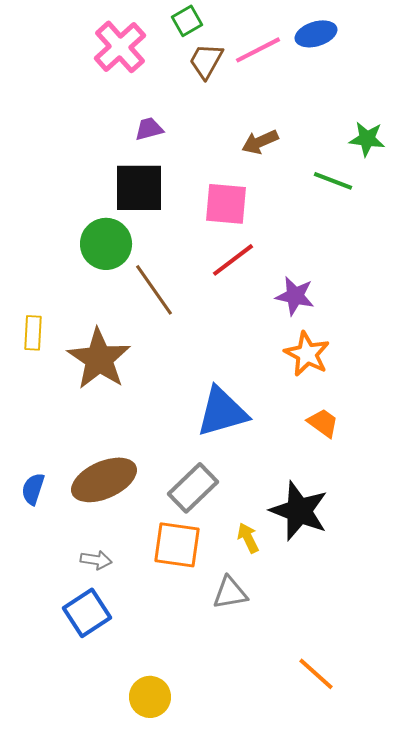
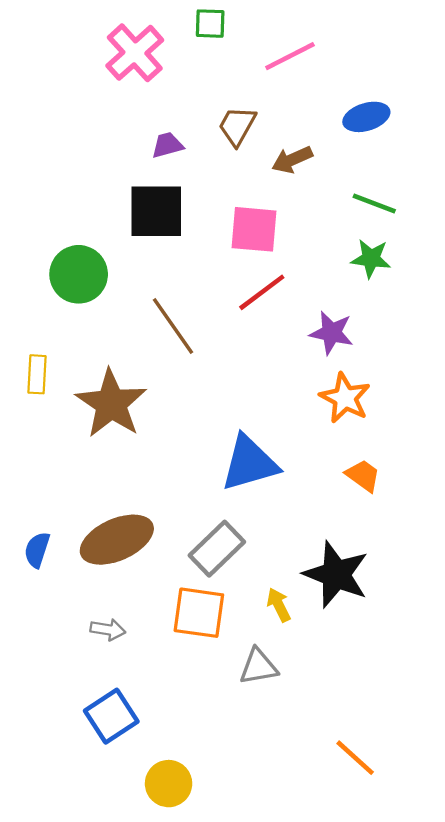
green square: (187, 21) -> (210, 24), turned 32
blue ellipse: (316, 34) -> (366, 117), moved
brown trapezoid: (206, 61) -> (237, 126), moved
green star: (367, 139) -> (371, 259), moved
green circle: (106, 244) -> (79, 274), moved
blue square: (87, 613) -> (111, 716), moved

